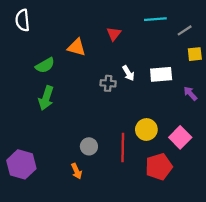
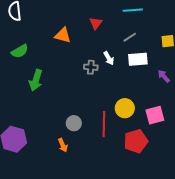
gray line: (185, 30) -> (130, 37), moved
green semicircle: (45, 65) -> (20, 51), moved
pink square: (180, 137) -> (155, 115), turned 30

